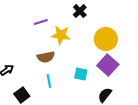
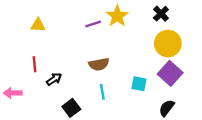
black cross: (80, 11) -> (161, 14), moved
yellow star: (61, 35) -> (117, 16), moved, turned 30

